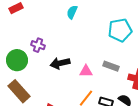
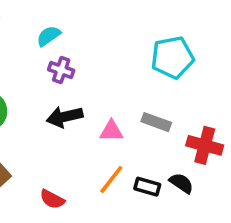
cyan semicircle: (72, 12) -> (49, 36), moved, turned 32
purple cross: (38, 45) -> (61, 70), moved

